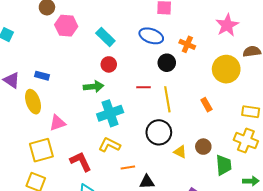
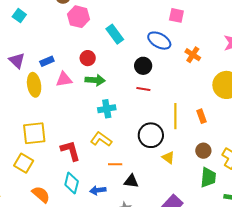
black circle: (167, 63) -> (143, 66), moved
red circle: (109, 64) -> (88, 58), moved
blue rectangle: (42, 76) -> (47, 61), turned -48
yellow line: (167, 99) -> (175, 116), moved
cyan cross: (110, 113) -> (107, 109), size x0.7
pink triangle: (57, 123) -> (64, 79), moved
brown circle: (203, 147) -> (203, 151), moved

